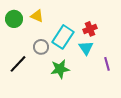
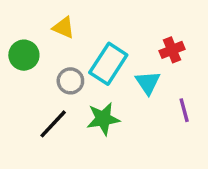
green circle: (14, 19) -> (24, 55), moved
red cross: (90, 29) -> (172, 50), moved
black line: (18, 64) -> (53, 124), moved

